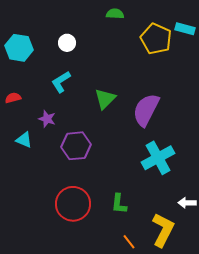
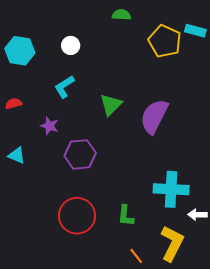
cyan triangle: (24, 140) -> (17, 155), moved
cyan cross: (158, 158) -> (171, 189), moved, turned 32

